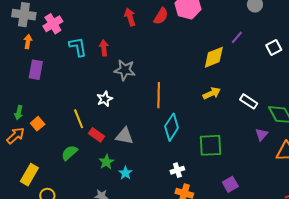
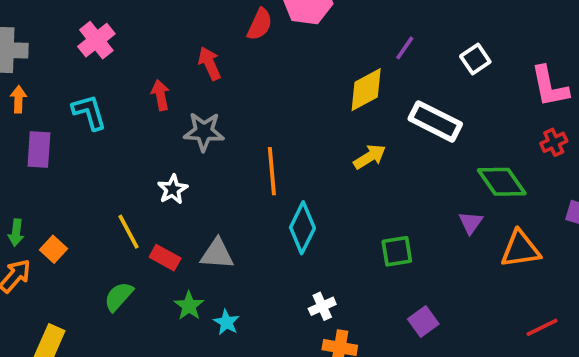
red arrow: (130, 17) -> (210, 63), moved
pink cross: (53, 24) -> (96, 40), moved
cyan L-shape: (78, 47) -> (89, 112), moved
white rectangle: (249, 101) -> (435, 121), moved, size x1.5
green square: (210, 145) -> (397, 251), moved, size x0.7

